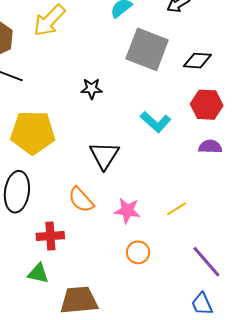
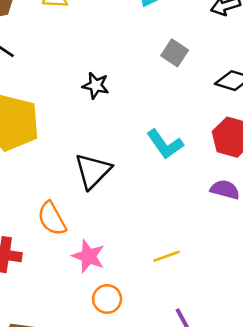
gray square: (147, 49) -> (175, 53), size x0.5
pink star: (127, 211) -> (88, 256), moved

